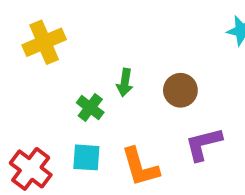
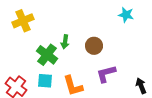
green cross: (90, 108) -> (47, 55), size x1.5

